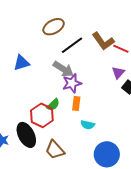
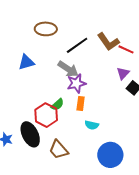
brown ellipse: (54, 27) -> (46, 29), moved, turned 30

